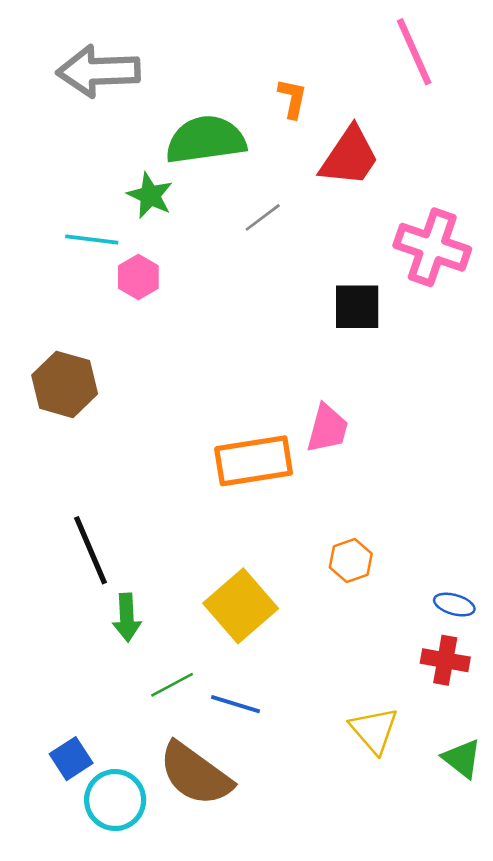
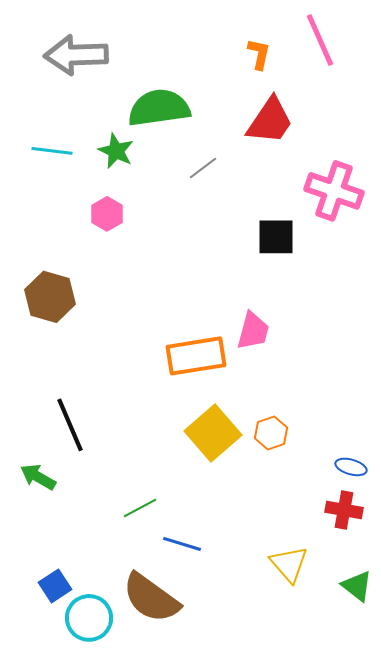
orange L-shape: (292, 98) -> (259, 54), moved
cyan line: (92, 239) -> (52, 151), moved
yellow square: (241, 606) -> (213, 433), moved
green arrow: (127, 617) -> (38, 477), moved, turned 123
green line: (172, 685) -> (140, 508), moved

